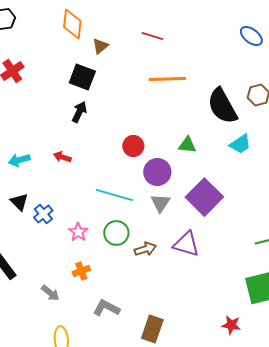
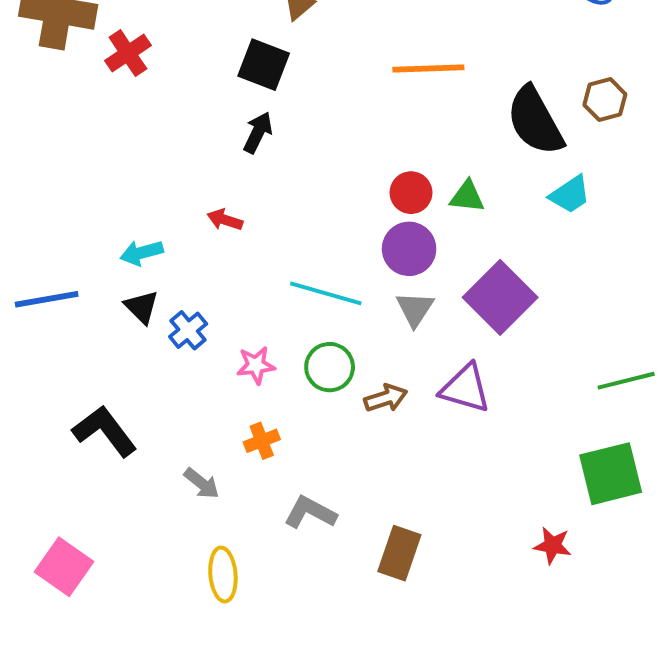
red circle: (133, 146) -> (411, 193), moved
cyan arrow: (19, 160) -> (142, 253), moved
pink star: (78, 232) -> (256, 365), turned 30

